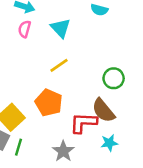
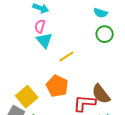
cyan triangle: (61, 28) -> (44, 40), moved
green circle: (114, 78) -> (105, 34), moved

